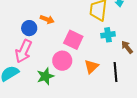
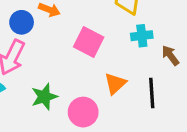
pink circle: (62, 61) -> (83, 112), moved

